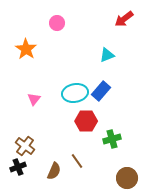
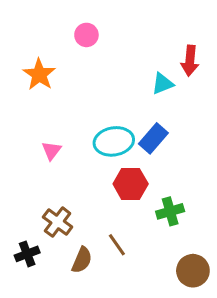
red arrow: (124, 19) -> (190, 61), moved, turned -48
brown cross: (25, 146) -> (58, 222), moved

